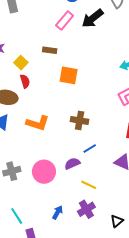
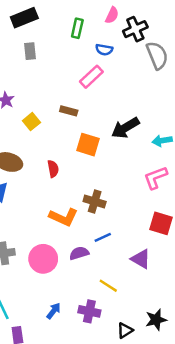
black arrow: (92, 18) -> (125, 128), moved
red semicircle: (25, 81) -> (53, 169), moved
orange L-shape: (38, 123) -> (64, 217), moved
yellow line: (89, 185) -> (108, 286), moved
purple cross: (86, 209) -> (89, 311), turned 36

